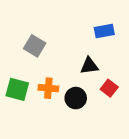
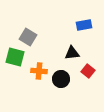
green square: (17, 89) -> (15, 57), moved

